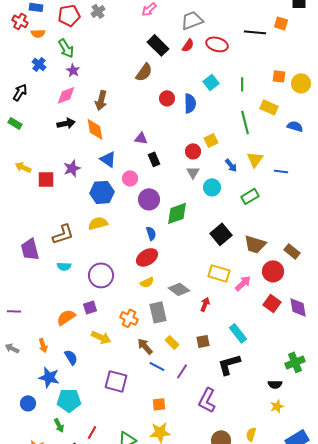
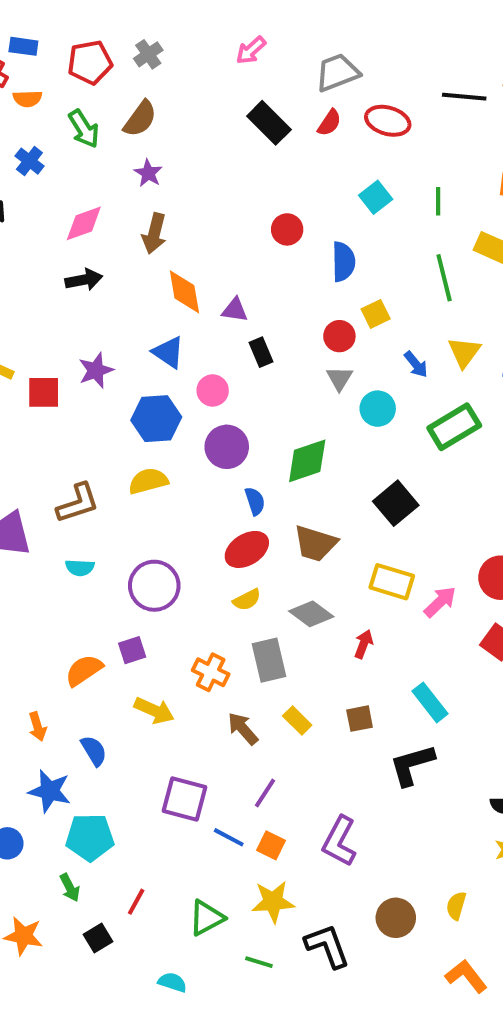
purple star: (73, 70) -> (148, 173), moved
brown semicircle: (144, 72) -> (140, 119), moved
blue semicircle: (190, 103) -> (343, 262), moved
orange diamond: (95, 129) -> (184, 292), moved
green rectangle: (250, 196) -> (454, 427), size x1.4
purple circle: (149, 199) -> (227, 447), moved
brown trapezoid: (255, 244) -> (315, 543), moved
blue line: (157, 366) -> (229, 837), moved
purple line: (182, 371) -> (265, 793), moved
purple L-shape: (207, 400) -> (339, 841), moved
orange square: (159, 404) -> (271, 845), turned 32

